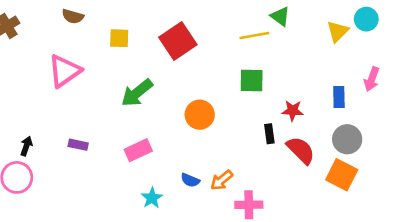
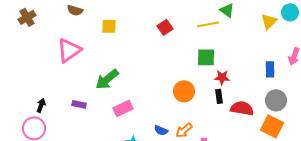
red square: (178, 41) -> (165, 27), moved, size x0.6
green arrow: (137, 93) -> (107, 79), moved
red star: (293, 111) -> (222, 77), moved
orange circle: (200, 115) -> (184, 91), moved
red semicircle: (301, 150) -> (242, 108), turned -35

